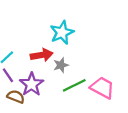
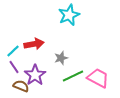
cyan star: (62, 33) -> (69, 15), moved
red arrow: (42, 55) -> (34, 44), moved

